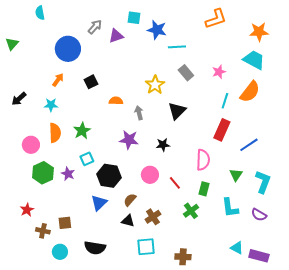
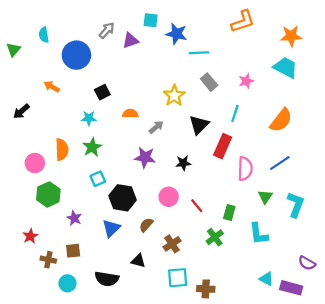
cyan semicircle: (40, 13) -> (44, 35), moved
orange arrow: (58, 80) -> (52, 87), moved, turned -96
orange semicircle: (250, 92) -> (281, 120), moved
cyan line: (225, 101) -> (235, 114), moved
cyan star: (51, 105) -> (89, 118), moved
gray arrow: (139, 113) -> (156, 127), turned 64
red rectangle: (222, 130) -> (223, 146), moved
pink semicircle: (203, 160) -> (245, 169), moved
purple star: (68, 174) -> (74, 218), moved
purple semicircle: (259, 215) -> (307, 263), moved
black triangle: (128, 221) -> (138, 261), moved
cyan square: (146, 247) -> (178, 278), moved

